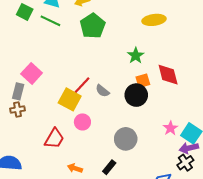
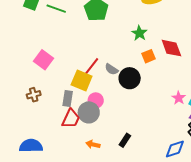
gray rectangle: (18, 91) -> (68, 99), moved
black circle: (136, 95) -> (130, 78), moved
gray circle: (126, 139) -> (89, 112), moved

